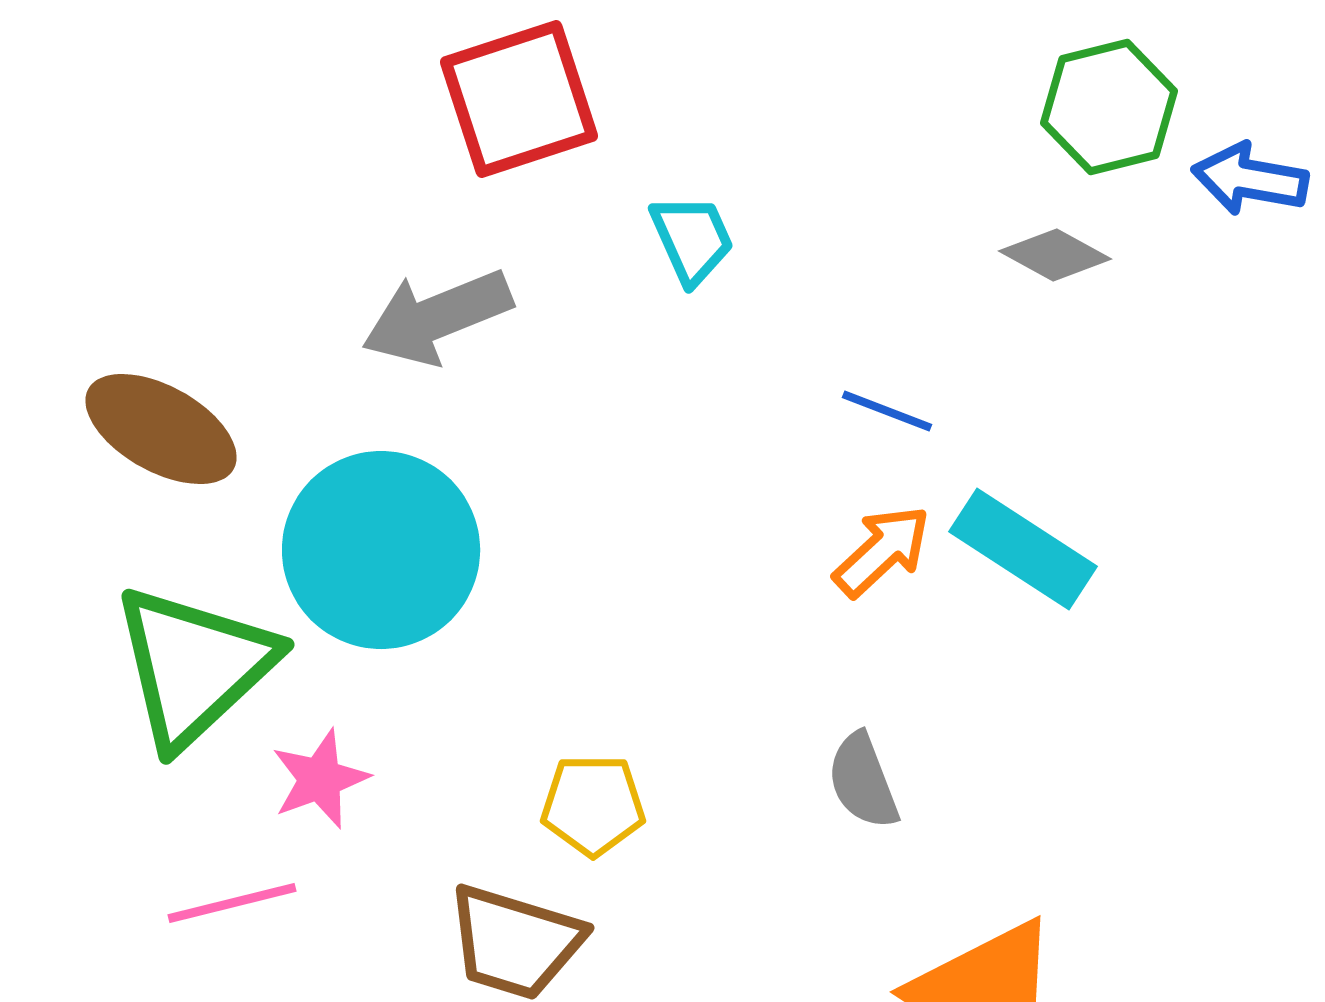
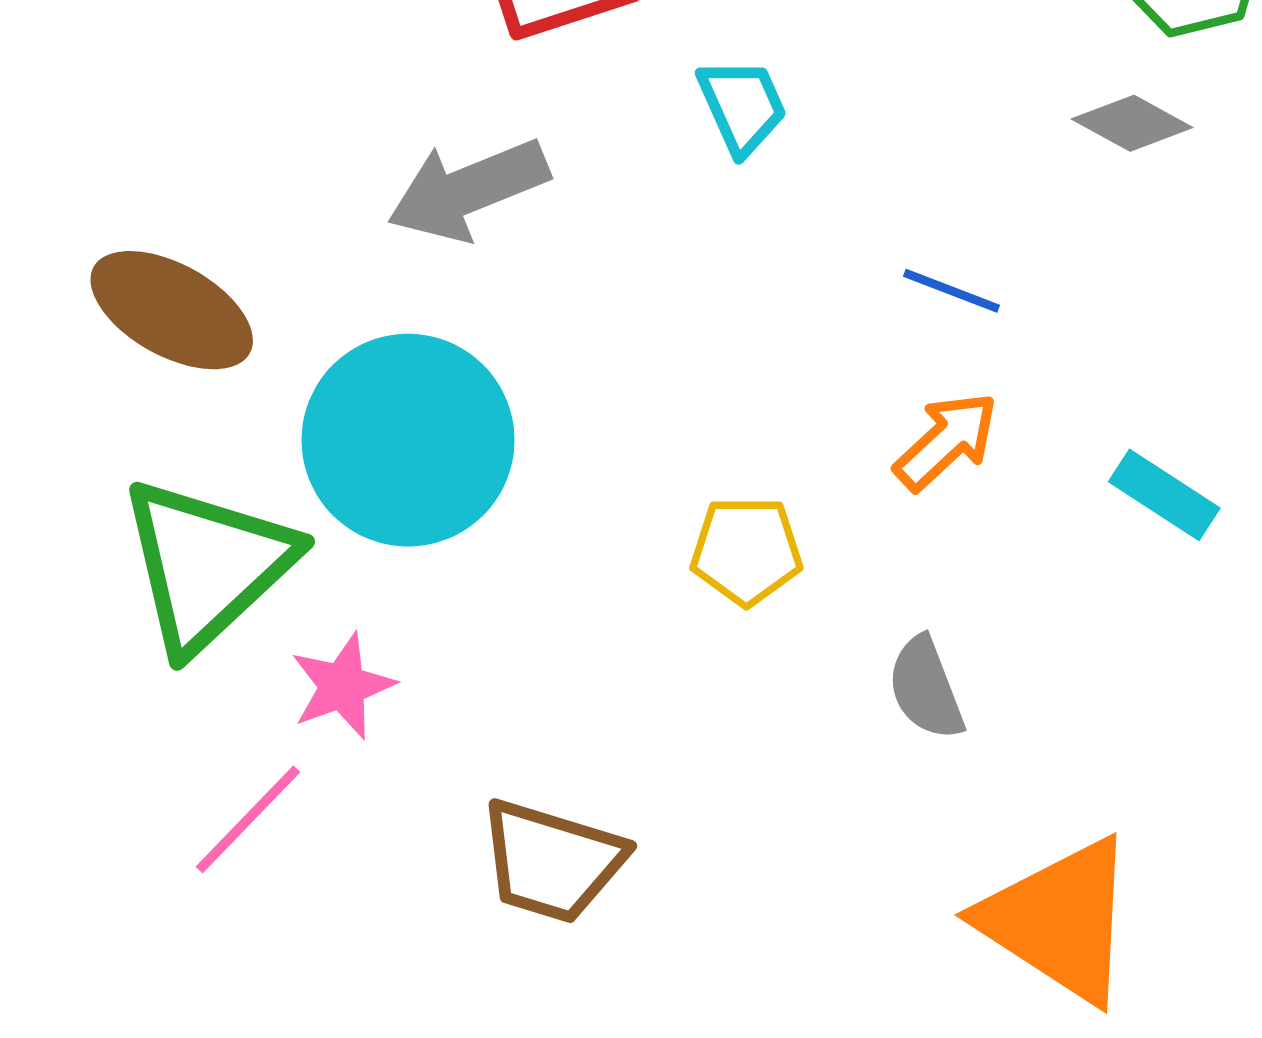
cyan rectangle: (1023, 549) -> (1164, 495), moved, size x0.7
yellow pentagon: (593, 805) -> (746, 551), moved
pink line: (232, 903) -> (248, 819), turned -32

